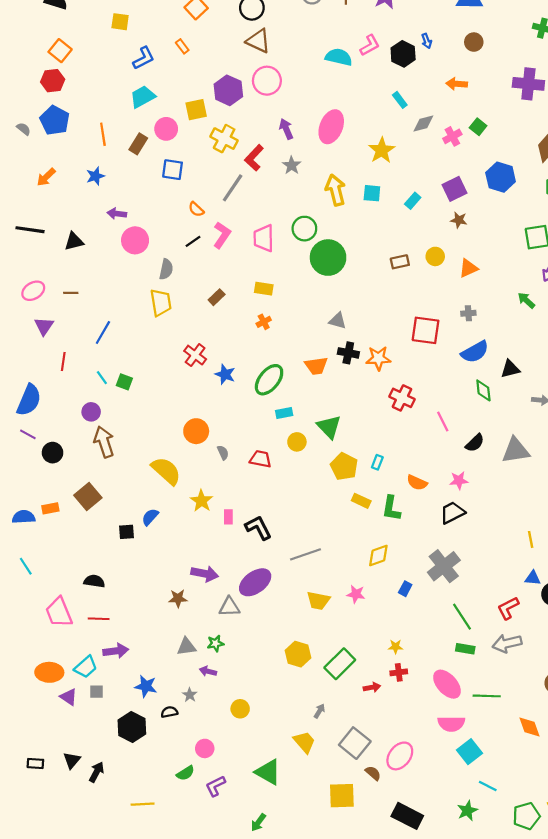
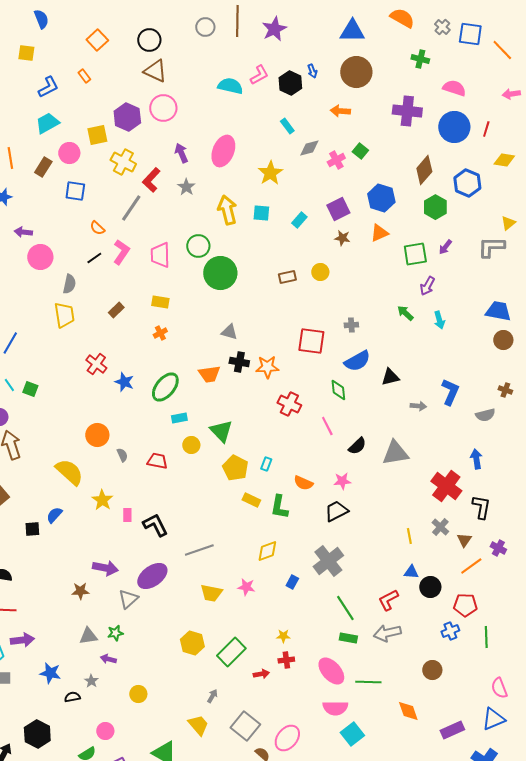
brown circle: (474, 42) -> (356, 72), size x1.8
orange triangle: (468, 268) -> (379, 233), moved
green diamond: (483, 390) -> (338, 390), moved
gray triangle: (229, 607) -> (128, 599), turned -40
black hexagon: (132, 727) -> (37, 734), moved

